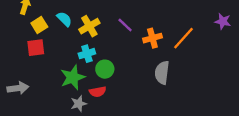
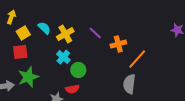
orange line: (183, 38) -> (137, 59), moved
cyan cross: (87, 54) -> (63, 57), turned -32
gray semicircle: (162, 73) -> (129, 84), moved
green star: (73, 77) -> (28, 77), moved

